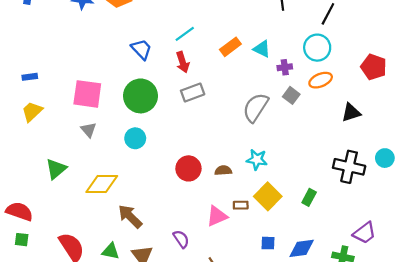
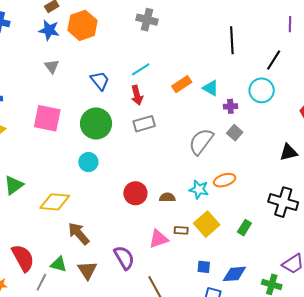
orange ellipse: (321, 80) -> (225, 180), moved
gray triangle: (89, 130) -> (52, 66), moved
purple semicircle: (181, 239) -> (124, 258), size x1.4

